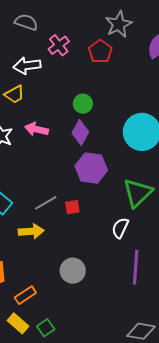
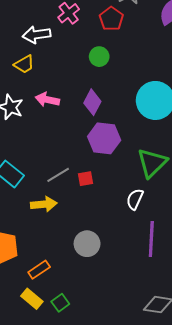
green circle: (83, 104) -> (99, 57), moved

